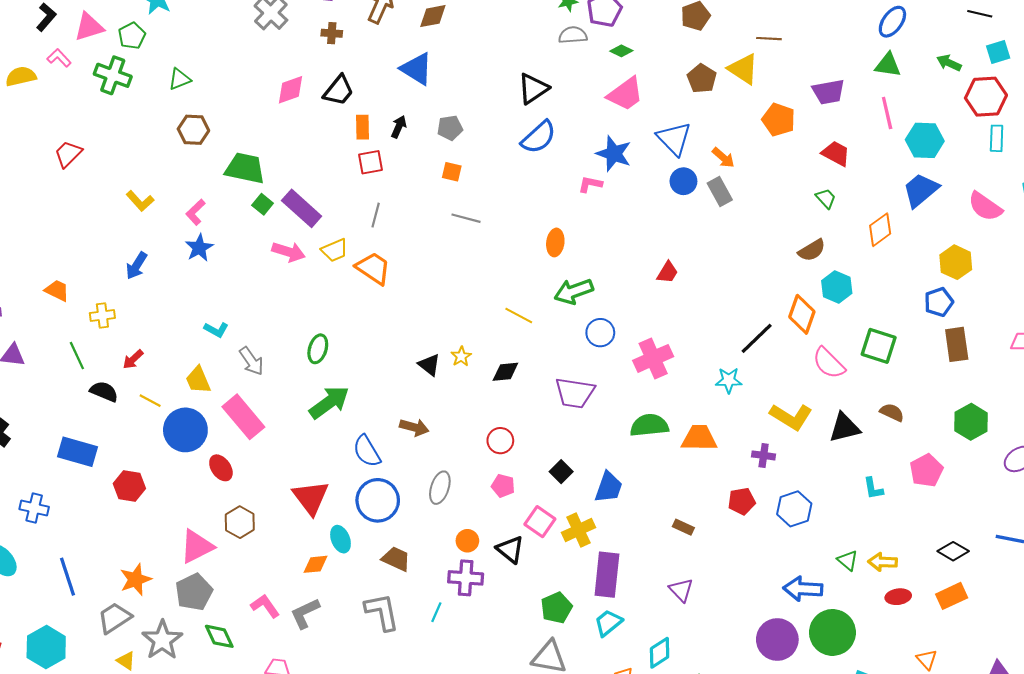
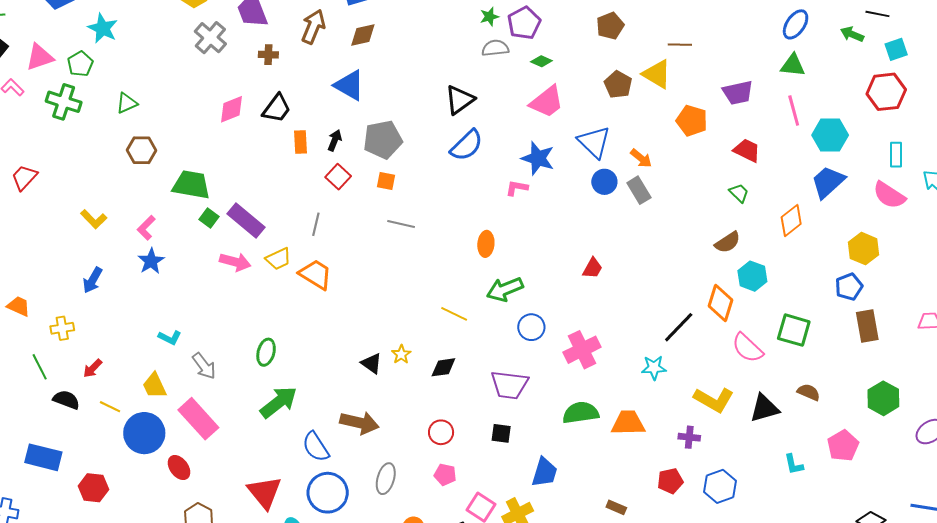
green arrow: (949, 63) -> (852, 34), moved
gray pentagon: (450, 128) -> (383, 140), size x1.6
cyan rectangle: (997, 138) -> (896, 155), moved
red square: (371, 162) -> (338, 177), moved, turned -35
brown arrow: (414, 427) -> (359, 423), size x1.4
black square: (561, 472) -> (501, 433), moved, turned -35

